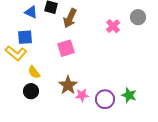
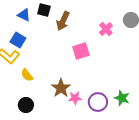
blue square: (25, 37) -> (18, 40), turned 35
pink square: (66, 48) -> (81, 51), moved
black circle: (31, 91) -> (26, 105), moved

